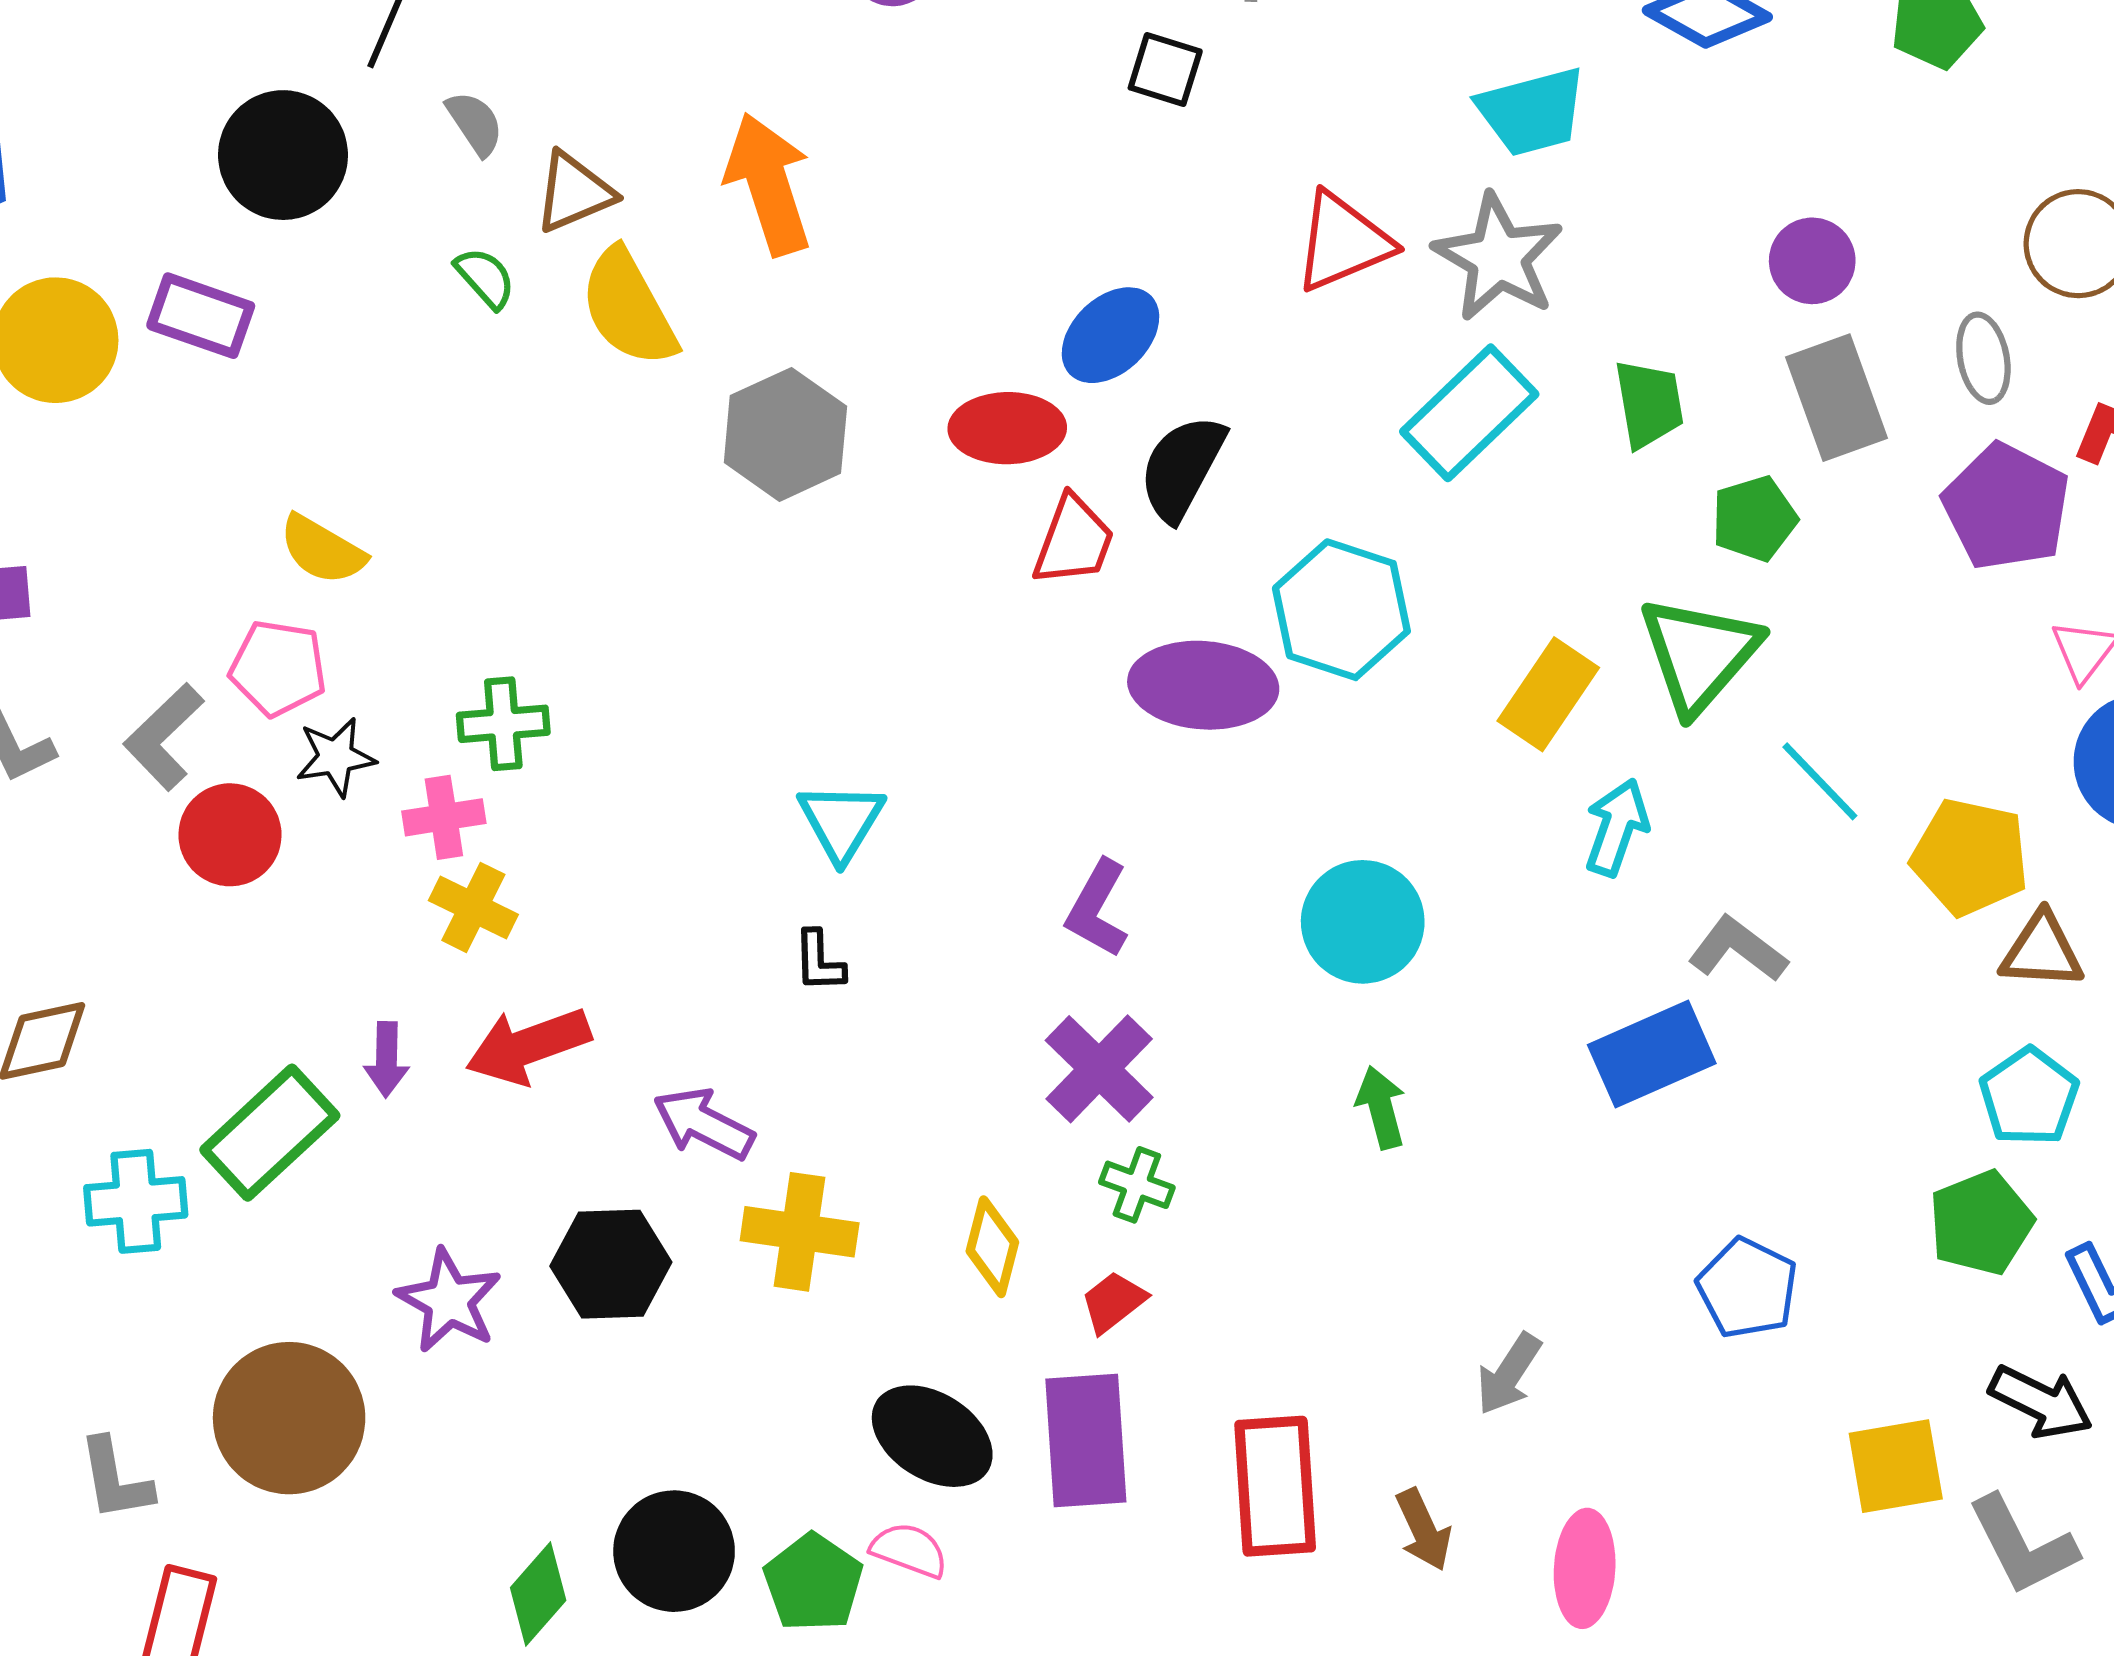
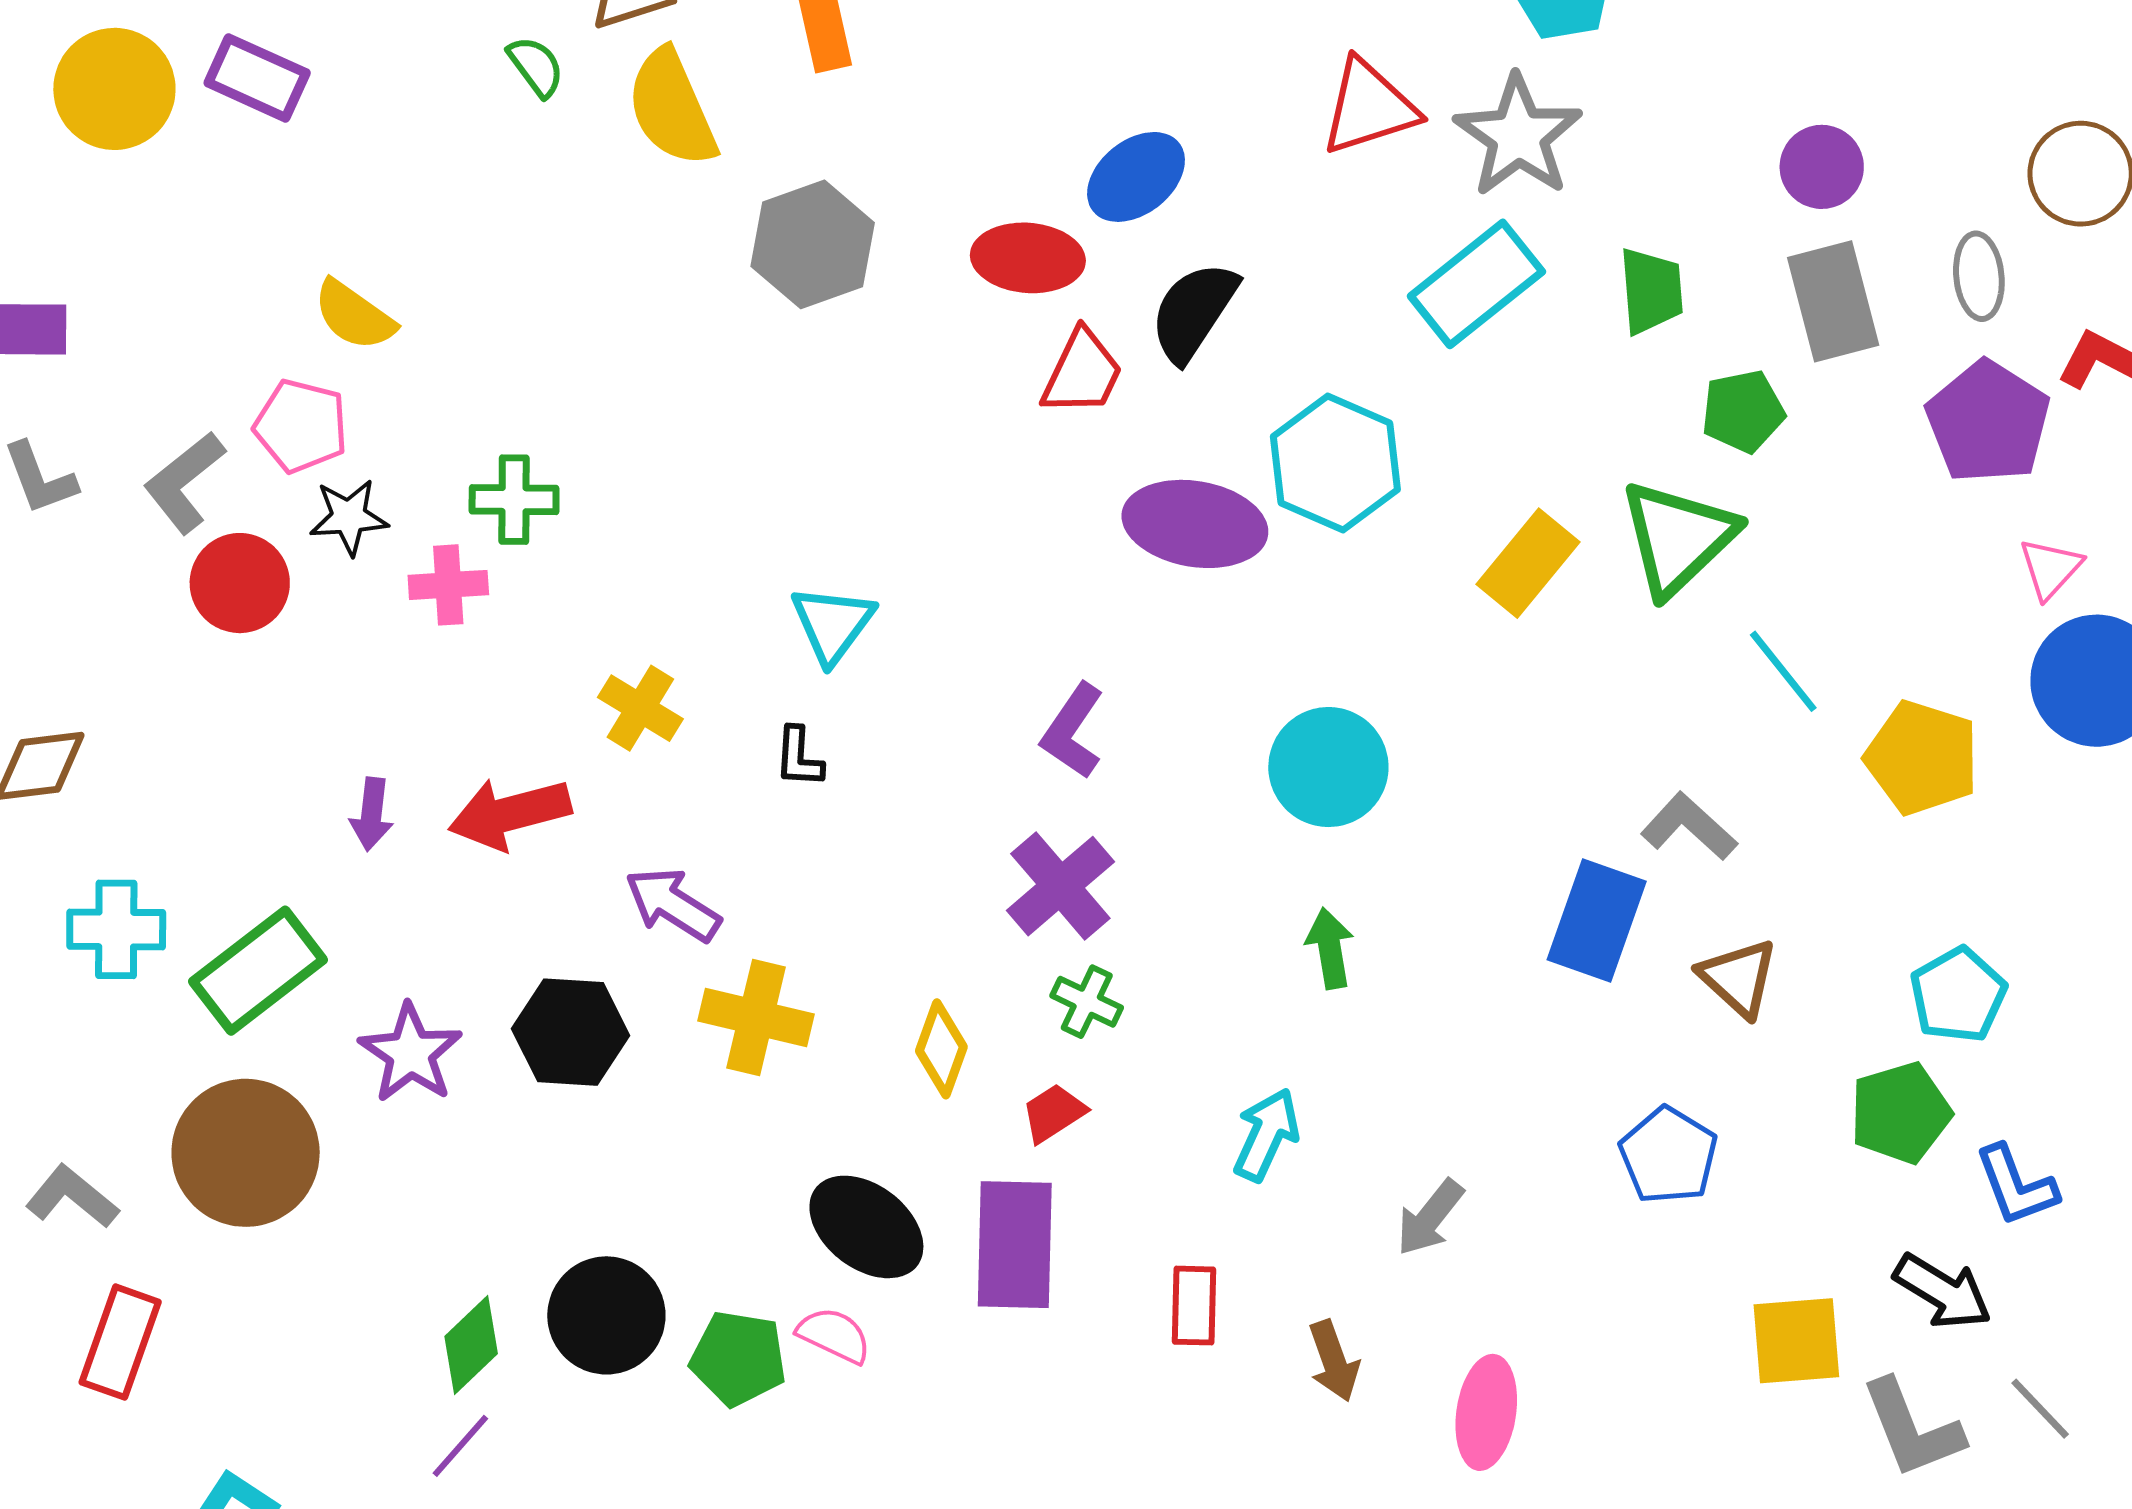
cyan arrow: (1617, 827) -> (1266, 1135), moved
yellow cross: (473, 907) -> (640, 708), moved
brown triangle: (2042, 951) -> (1738, 978), moved, turned 34
blue rectangle: (1652, 1054) -> (1597, 921), turned -52
green rectangle: (270, 1133) -> (258, 971), moved
gray L-shape: (115, 1479) -> (72, 1197), turned 134
red rectangle: (1275, 1486) -> (1194, 1306), size x0.6
green pentagon: (813, 1583) -> (738, 1358), turned -30

